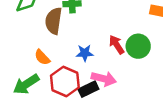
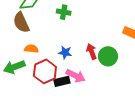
brown semicircle: (54, 21) -> (21, 22), moved, turned -45
orange semicircle: (42, 57) -> (31, 49), turned 128

